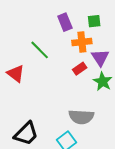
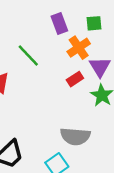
orange cross: (82, 42) -> (79, 48), turned -30

